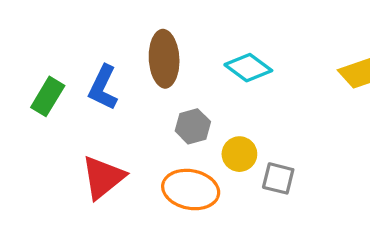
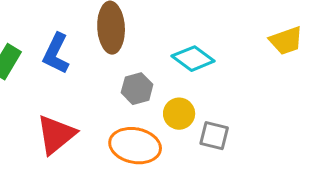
cyan diamond: (248, 68) -> (193, 59), moved

